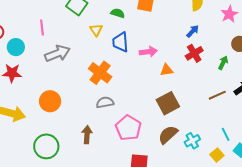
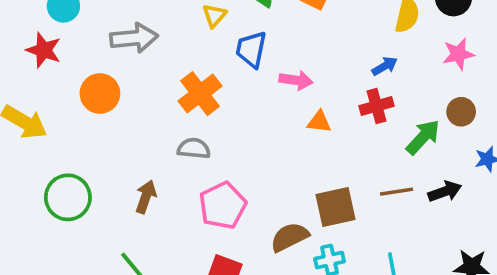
green arrow: (223, 63) -> (423, 137), size x1.5
orange circle: (50, 101) -> (100, 93), moved
brown square: (168, 103) -> (336, 207), moved

